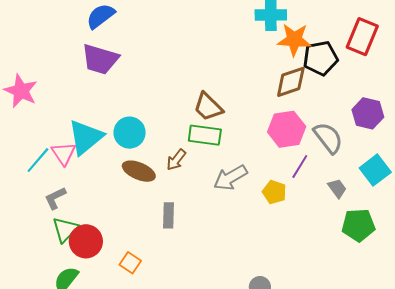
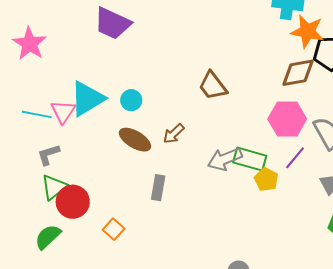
cyan circle: (130, 133) -> (131, 100), size x0.7
green rectangle: (205, 135) -> (250, 159), moved
cyan line: (38, 160) -> (37, 114), turned 52

